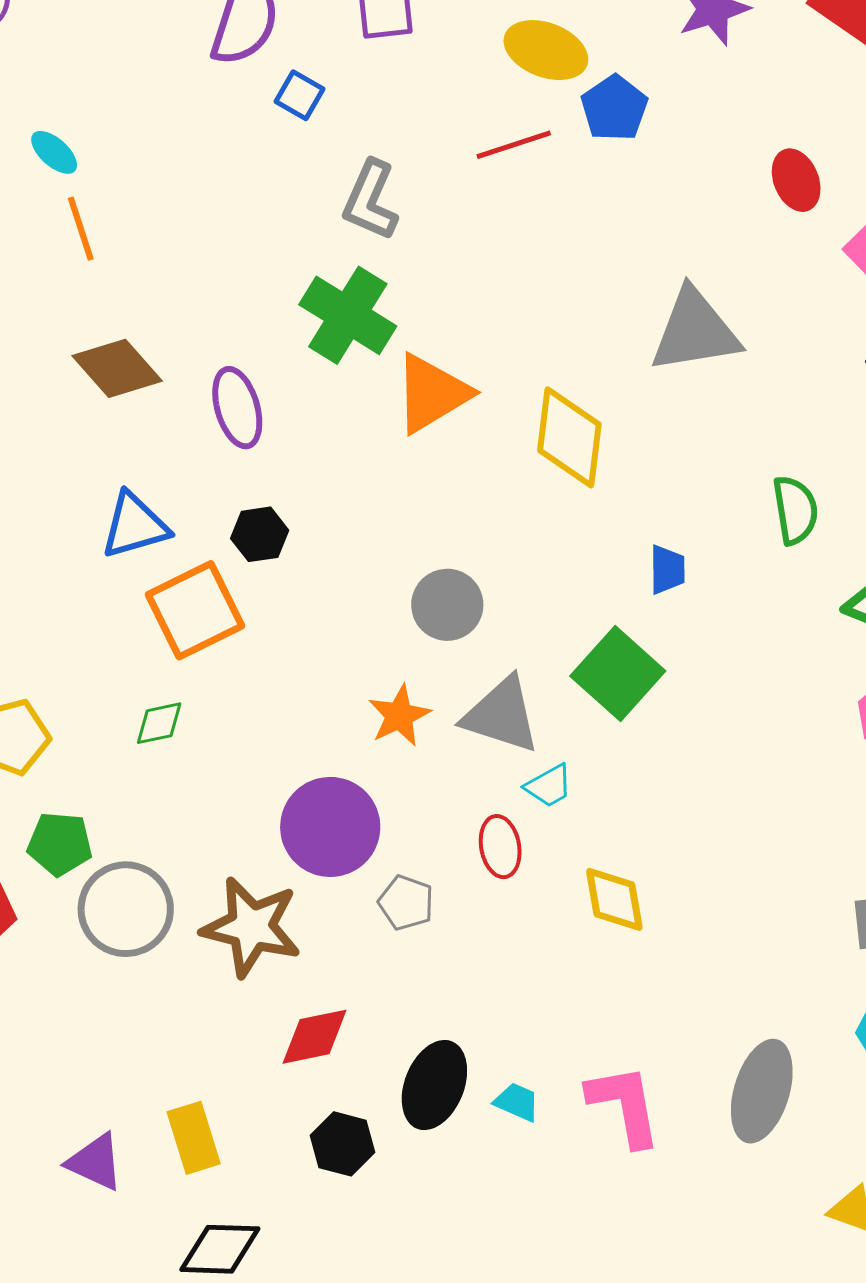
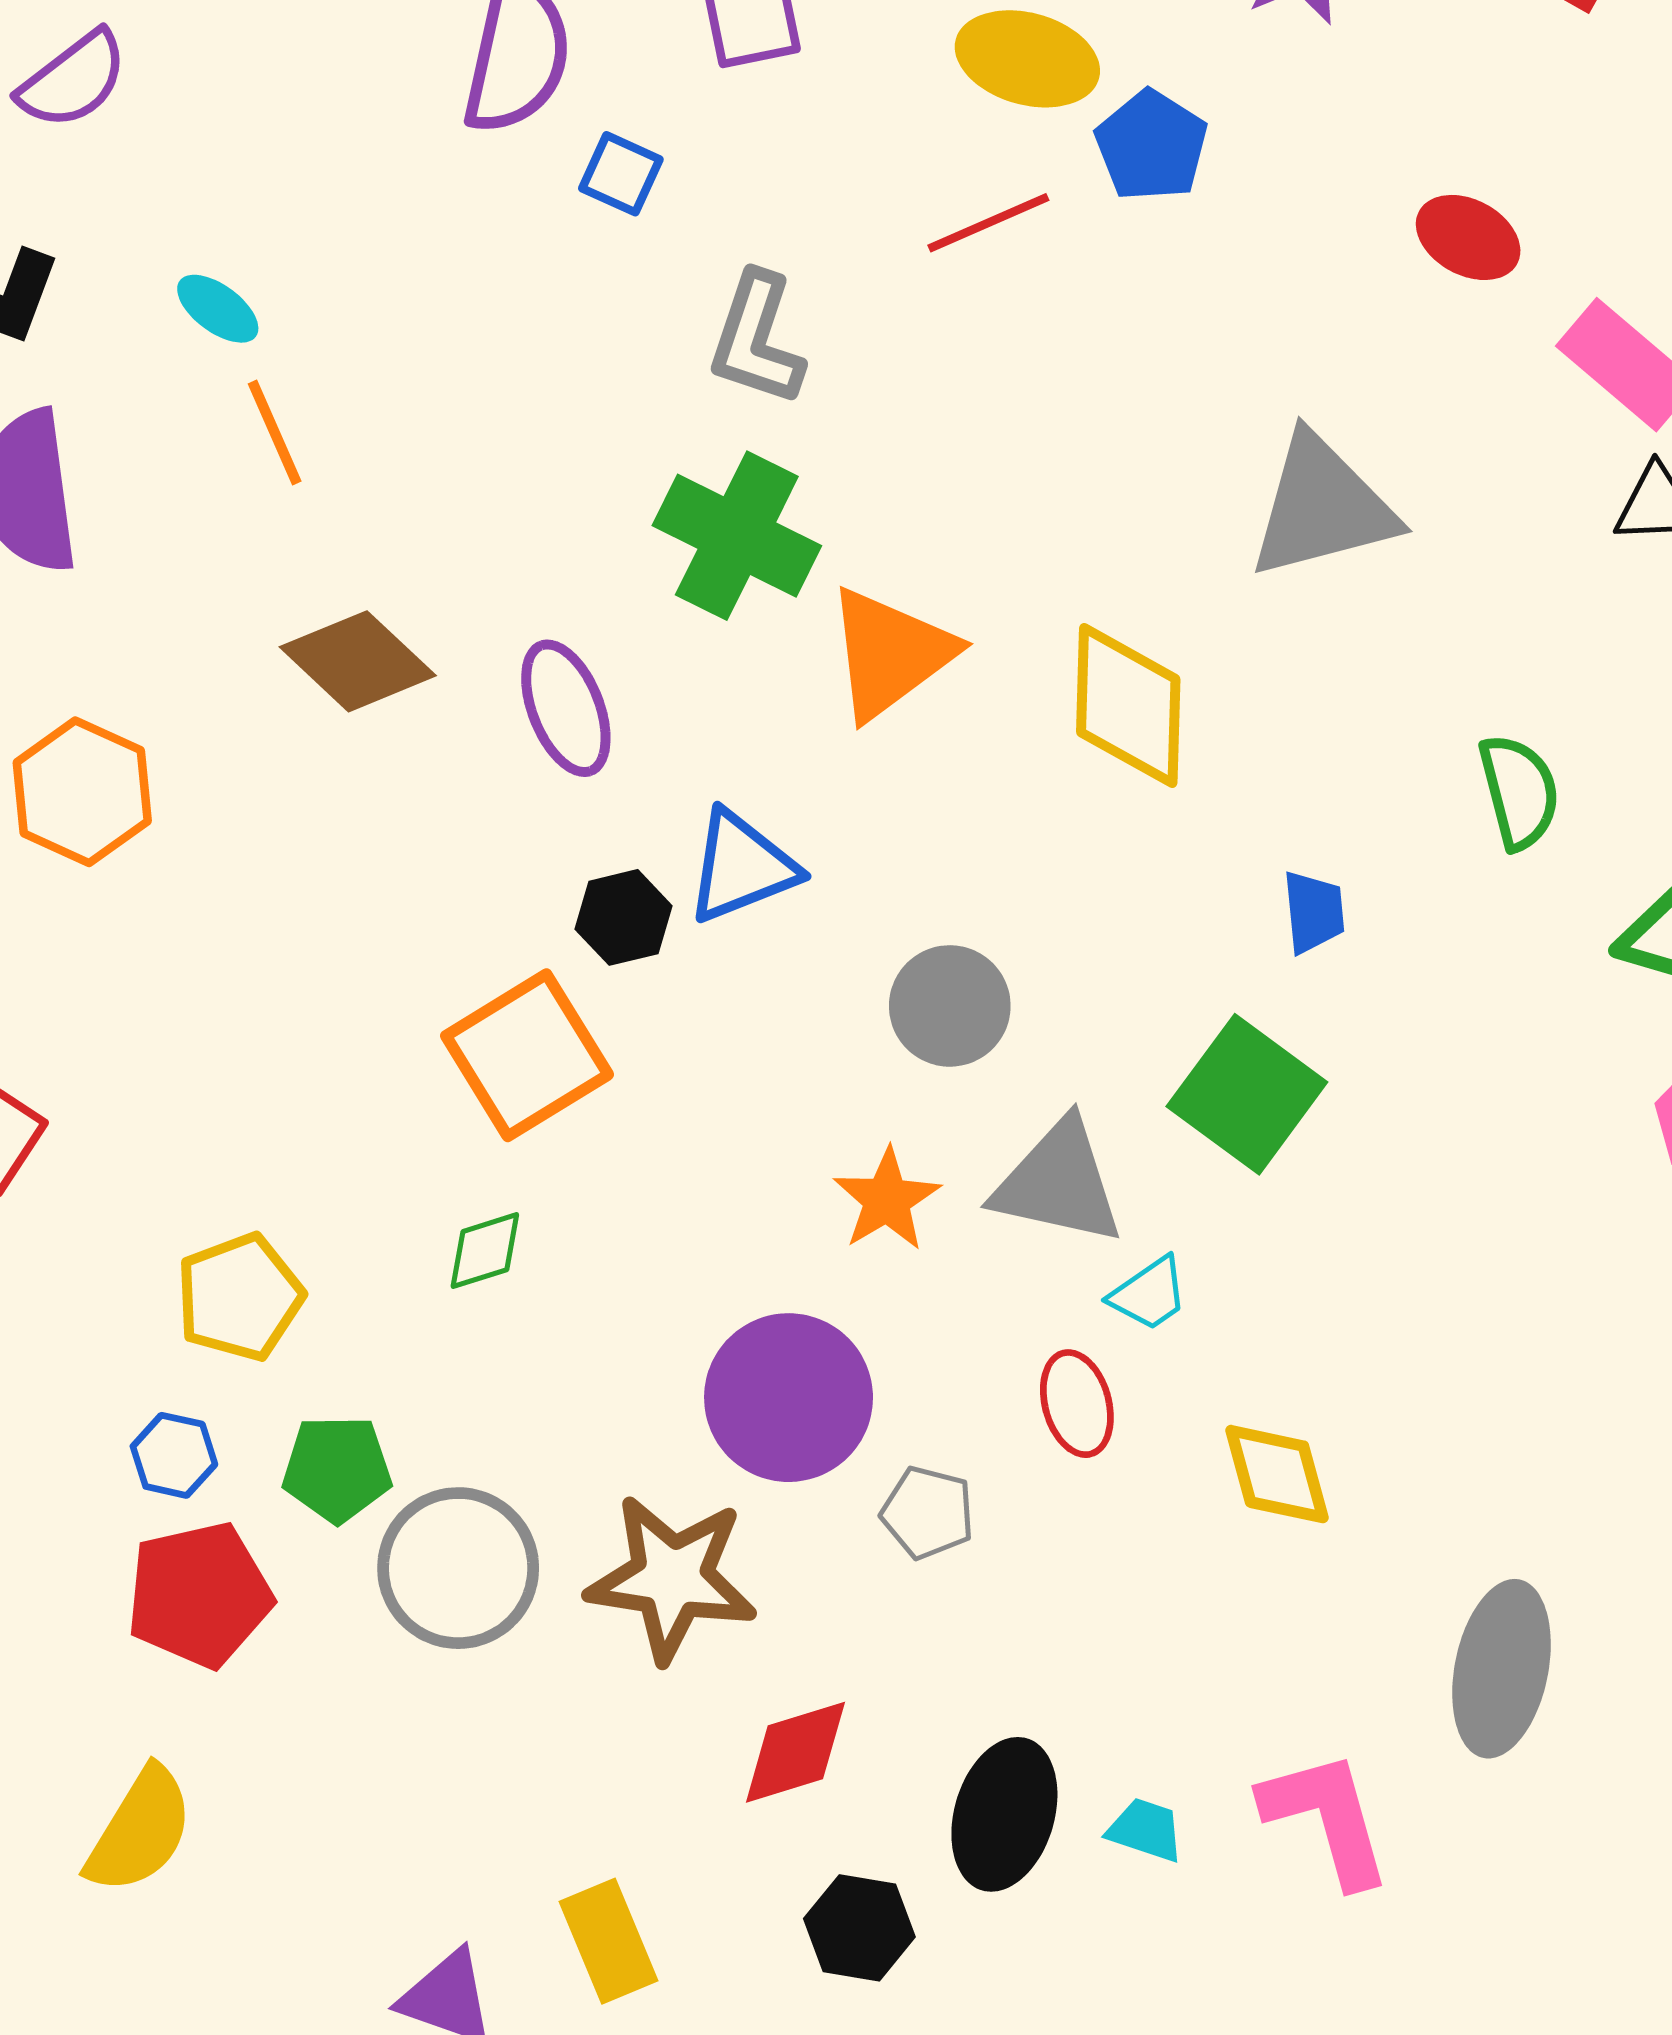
red ellipse: (796, 180) -> (1468, 237), turned -34
blue triangle: (135, 525) -> (741, 867), moved
gray ellipse: (762, 1091) -> (1501, 1669), moved

